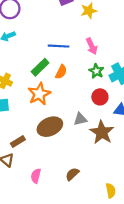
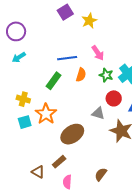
orange semicircle: (61, 72) -> (81, 75), moved
orange star: (39, 94) -> (46, 114), moved
gray triangle: (80, 119) -> (98, 113), moved, turned 40
brown rectangle: (18, 142) -> (59, 162), moved

